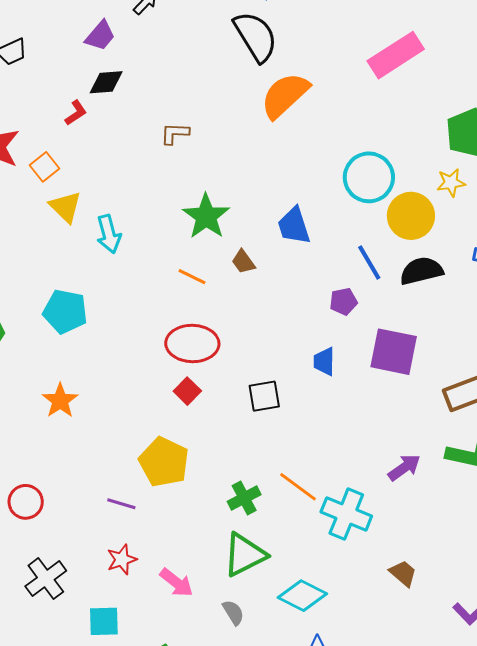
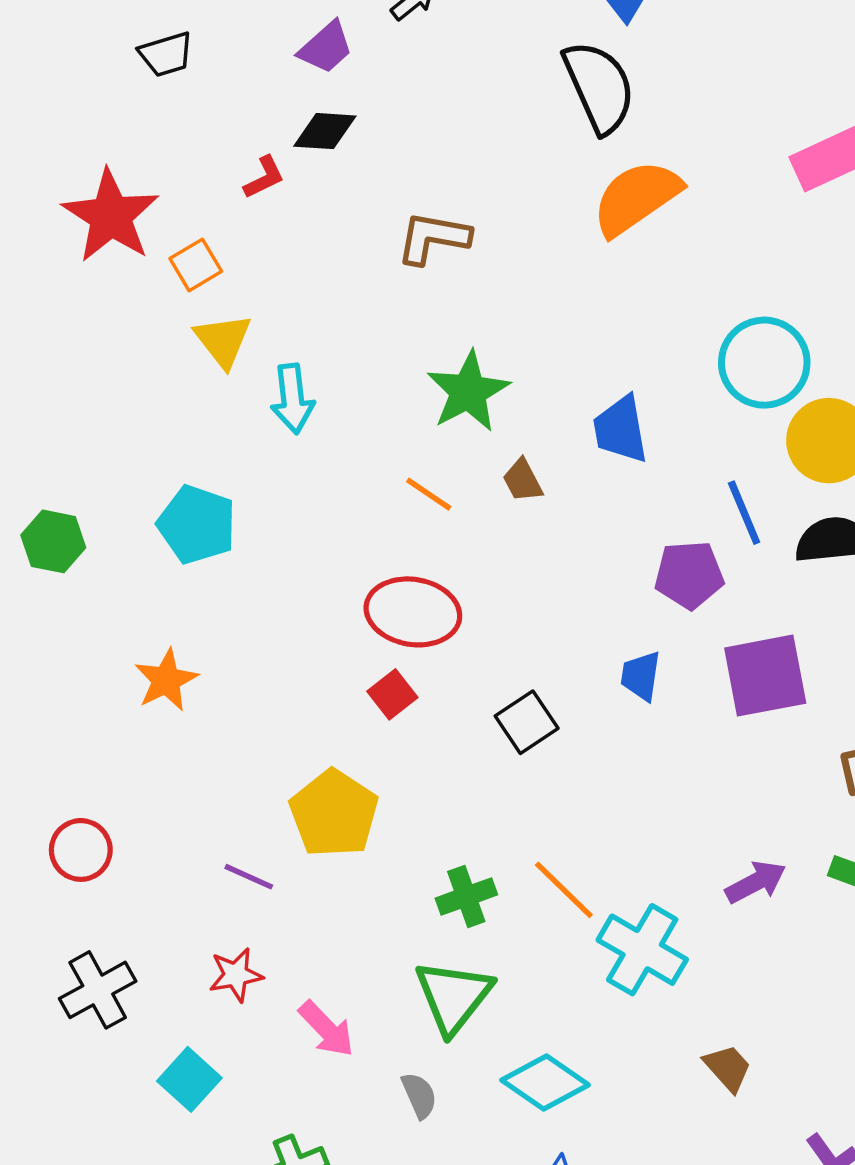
brown L-shape: (175, 133) -> (433, 238), size x1.4
purple pentagon: (343, 301) -> (689, 575), size x1.4
purple square: (394, 352) -> (765, 676), turned -30
black square: (264, 396) -> (527, 722), turned -32
green triangle: (245, 555) -> (453, 996), turned -33
cyan square: (104, 621) -> (189, 1079), turned 36

